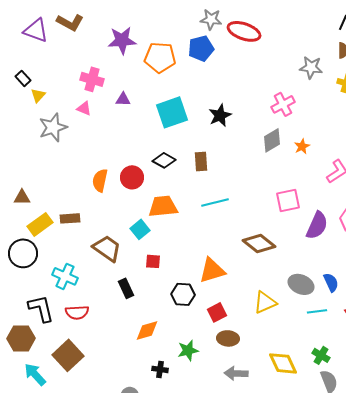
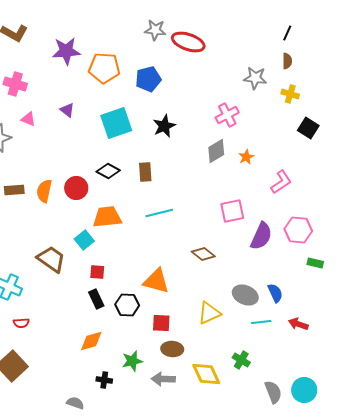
blue pentagon: (201, 48) -> (148, 79), moved
pink cross: (92, 79) -> (15, 84), moved
purple triangle: (123, 99) -> (67, 110), turned 35
brown rectangle: (70, 218) -> (14, 190), moved
brown diamond: (259, 243) -> (203, 254), size x0.7
orange triangle: (212, 270) -> (156, 281), turned 32
black rectangle: (126, 288) -> (96, 299), moved
red semicircle: (77, 312) -> (21, 323), size x0.7
red square: (217, 312) -> (161, 323), turned 30
green cross: (321, 355) -> (241, 360), moved
yellow diamond: (283, 363) -> (206, 374), moved
gray arrow: (236, 373) -> (163, 379), moved

